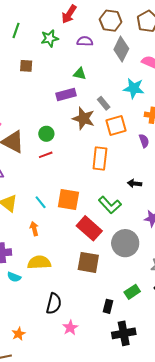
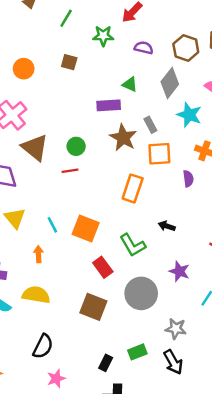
brown hexagon: (111, 21) -> (186, 48), moved
gray diamond: (121, 49) -> (170, 83), moved
red rectangle: (89, 228) -> (103, 267), size x0.7

